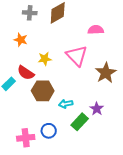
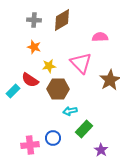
orange star: (21, 40) -> (34, 47), moved
brown hexagon: (43, 91) -> (58, 89), moved
purple star: (97, 109) -> (101, 150), moved

